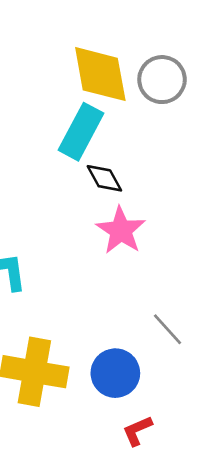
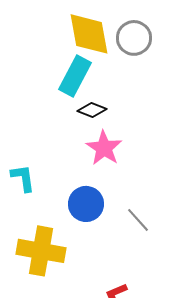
black diamond: (104, 178) -> (92, 110), turned -40
blue circle: (115, 373) -> (86, 204), moved

